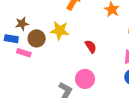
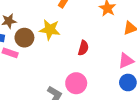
red semicircle: (91, 47) -> (83, 48), turned 48

